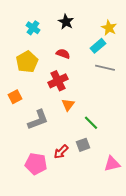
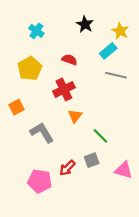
black star: (66, 22) -> (85, 24), moved
gray L-shape: (38, 120) -> (42, 133), turned -100
pink triangle: (112, 164) -> (124, 170), moved, turned 30

